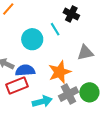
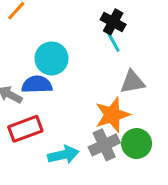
cyan line: (55, 29) -> (113, 42), moved
blue semicircle: (25, 70) -> (37, 85), moved
orange star: (60, 72) -> (112, 115), moved

